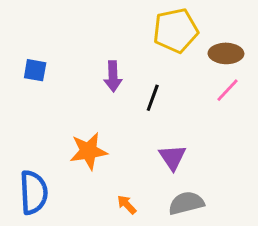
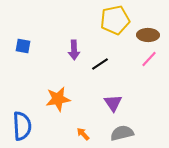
black line: (153, 98) -> (100, 64), turned 36

